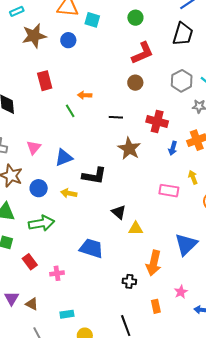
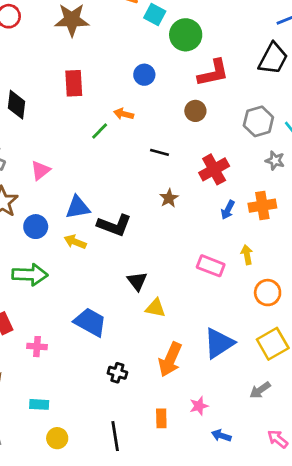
green circle: (135, 18) -> (186, 35), moved, size x1.5
blue circle: (68, 40) -> (144, 75), moved
green line: (70, 111) -> (100, 131), turned 64
red cross: (157, 122) -> (214, 169), turned 35
brown star: (129, 149) -> (169, 198), size x0.6
blue triangle: (64, 158) -> (78, 207), moved
black cross: (129, 281) -> (117, 373), moved

